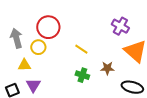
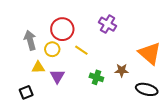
purple cross: (120, 26) -> (108, 24), moved
yellow line: (81, 49) -> (81, 50), moved
purple triangle: (33, 85) -> (57, 76), moved

